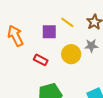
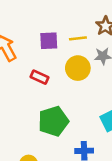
yellow line: (67, 22) -> (78, 38), moved, turned -40

